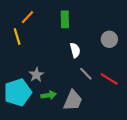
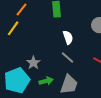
yellow line: (17, 37) -> (13, 28), turned 56
gray line: (86, 74) -> (67, 57), moved

